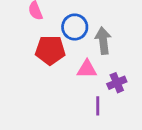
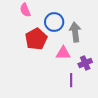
red pentagon: (50, 50) -> (36, 39), turned -30

